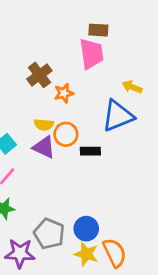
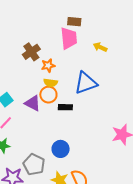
yellow arrow: (132, 87) -> (100, 47), moved
yellow semicircle: (44, 125) -> (51, 83), moved
blue circle: (86, 229) -> (61, 149), moved

